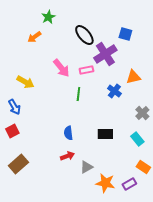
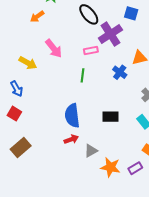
pink arrow: (61, 68) -> (54, 48), moved
red square: (12, 131) -> (14, 114), turned -32
blue semicircle: (68, 133) -> (72, 116), size x1.6

